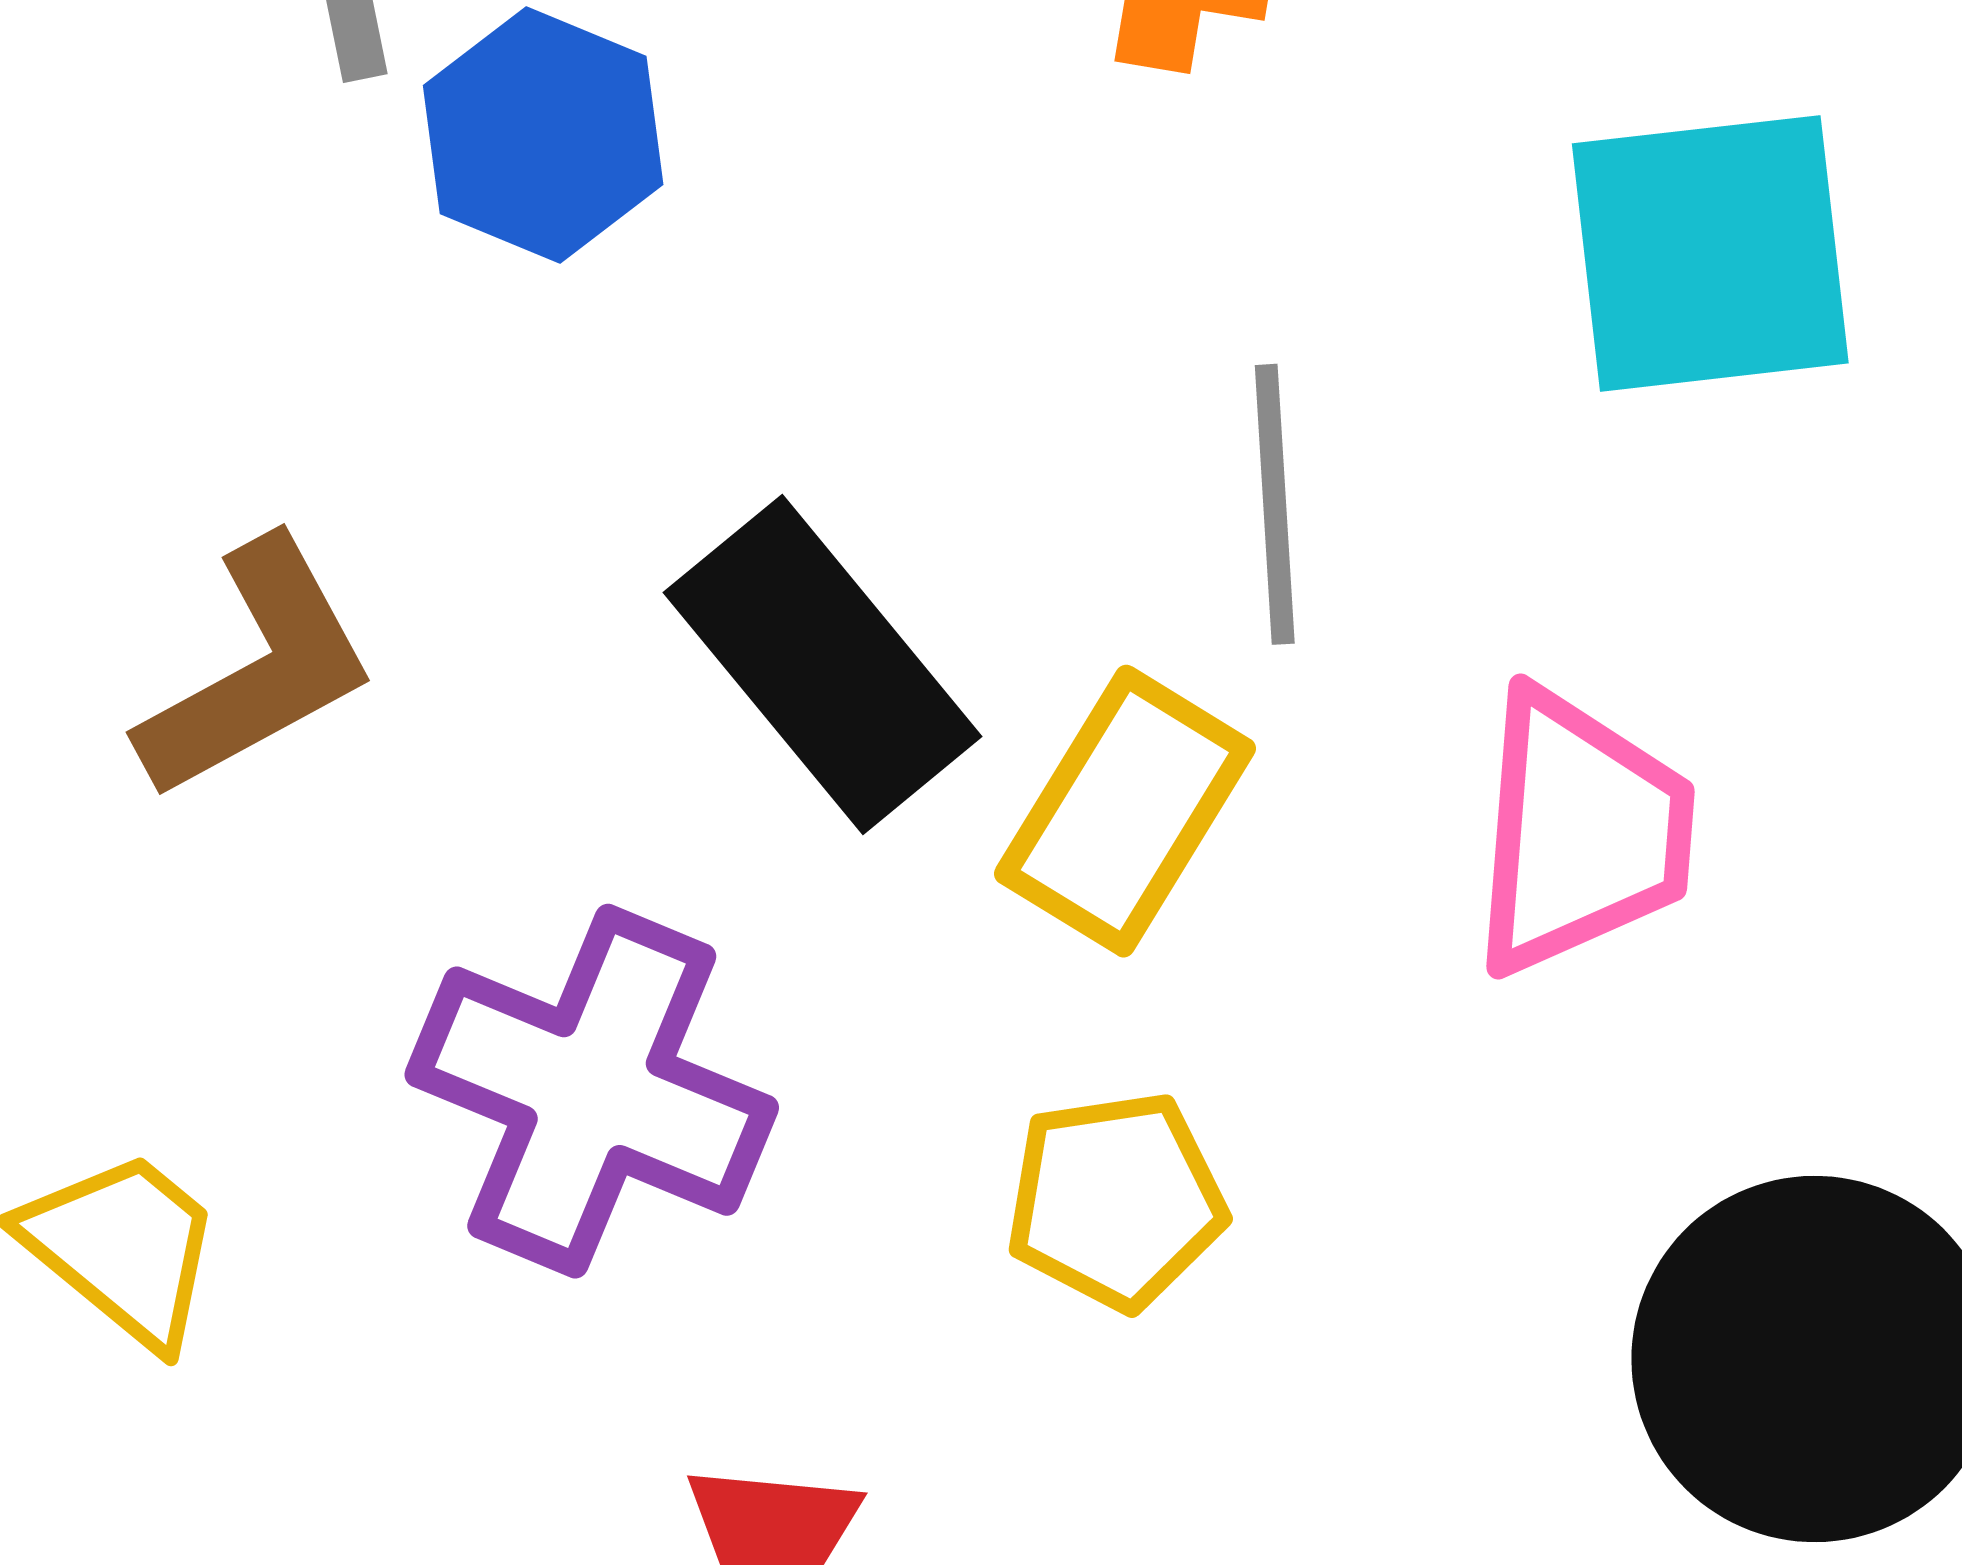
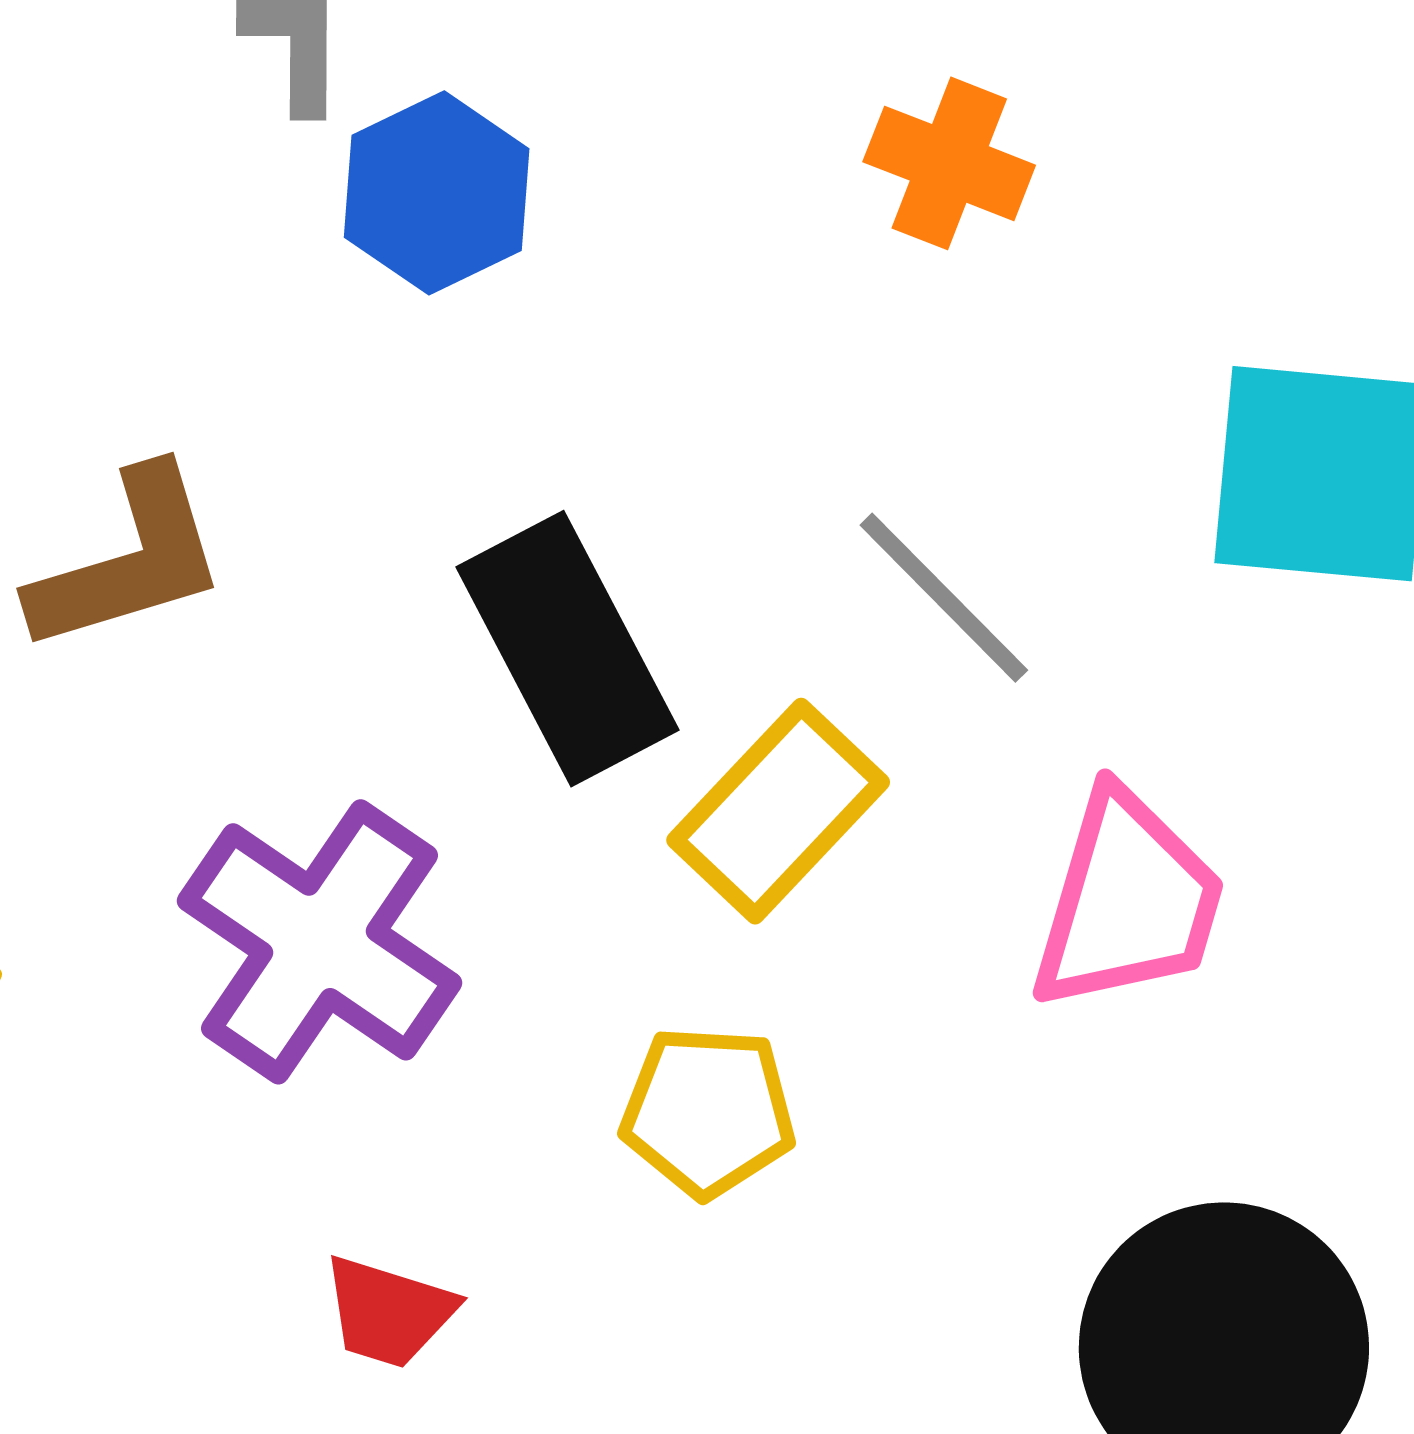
gray line: (1275, 504) -> (944, 598), turned -53

